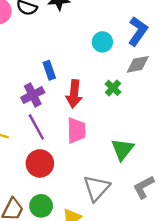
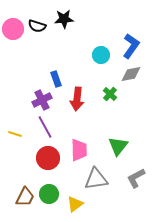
pink trapezoid: (76, 130) -> (79, 150), moved
gray triangle: (97, 188) -> (96, 179), turned 40

